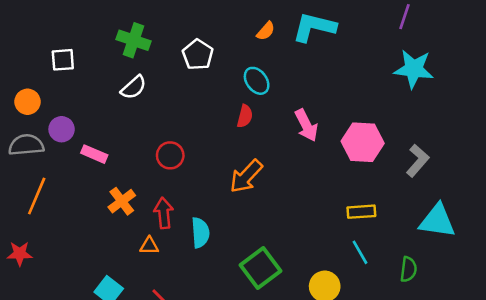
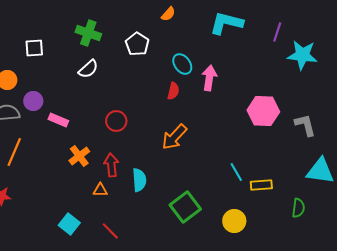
purple line: (405, 17) -> (277, 32), moved
orange semicircle: (266, 31) -> (168, 14), moved
pink arrow: (306, 125) -> (209, 78), moved, turned -145
gray L-shape: (418, 161) -> (305, 125), turned -55
yellow rectangle: (361, 212) -> (261, 185), moved
cyan line: (360, 252) -> (236, 172), moved

